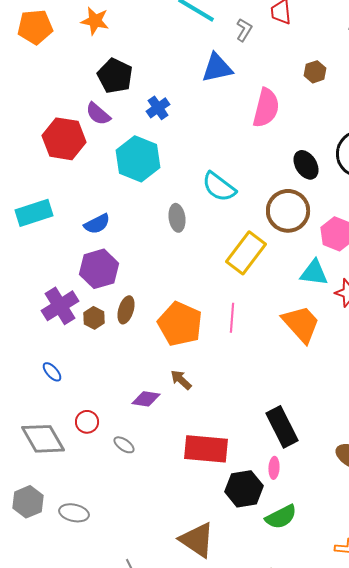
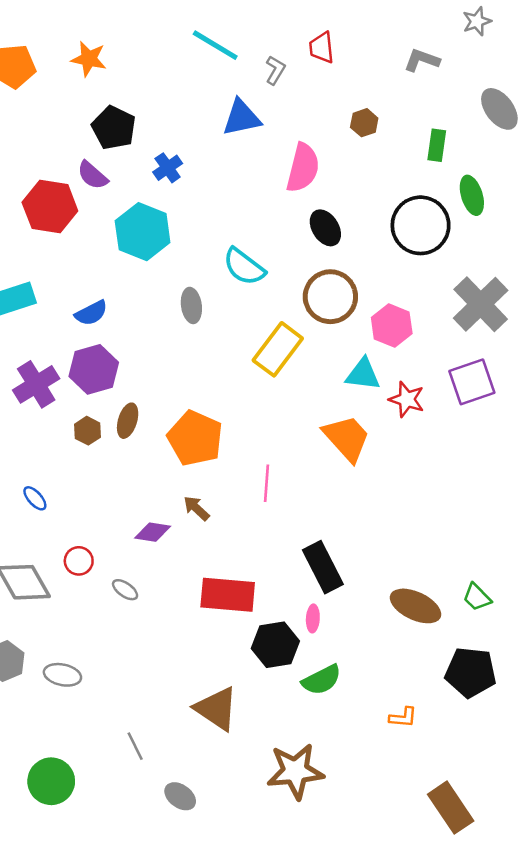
black ellipse: (306, 165) -> (325, 228), moved
purple cross: (60, 306) -> (36, 384), moved
pink line: (232, 318) -> (267, 483), moved

